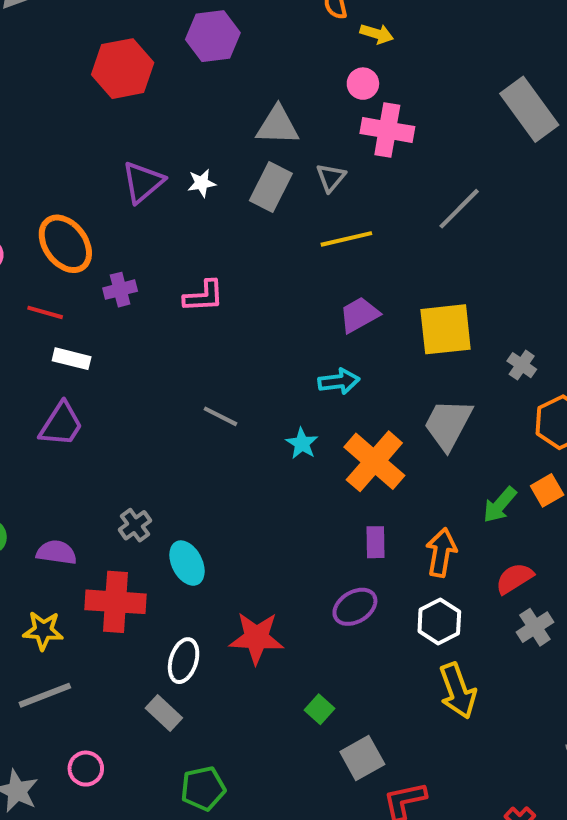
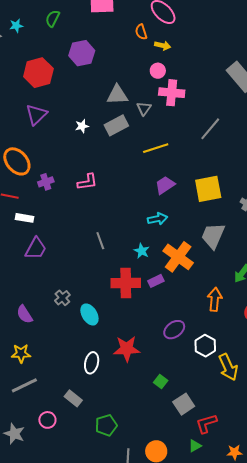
gray triangle: (331, 178) -> (144, 109), moved
purple triangle: (143, 182) -> (36, 115), moved
gray rectangle: (271, 187) -> (116, 125), turned 40
gray line: (220, 416) -> (100, 241), turned 48
purple trapezoid: (61, 424) -> (36, 249), moved
purple rectangle: (375, 542) -> (156, 281), moved, turned 70
purple semicircle: (56, 552) -> (25, 314), turned -126
red cross: (116, 602) -> (126, 283), moved
white hexagon: (439, 622) -> (205, 346), moved
gray rectangle: (164, 713) -> (73, 398), moved

